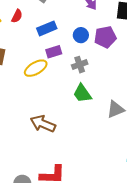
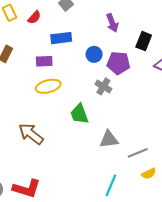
purple rectangle: (54, 52) -> (44, 61), moved
gray cross: (80, 65) -> (103, 86), moved, turned 35
yellow ellipse: (36, 68) -> (48, 86), moved

